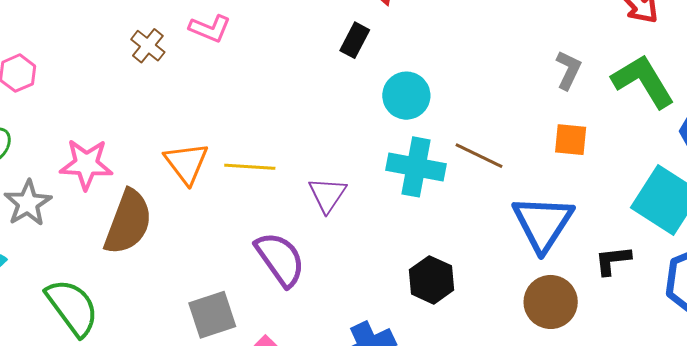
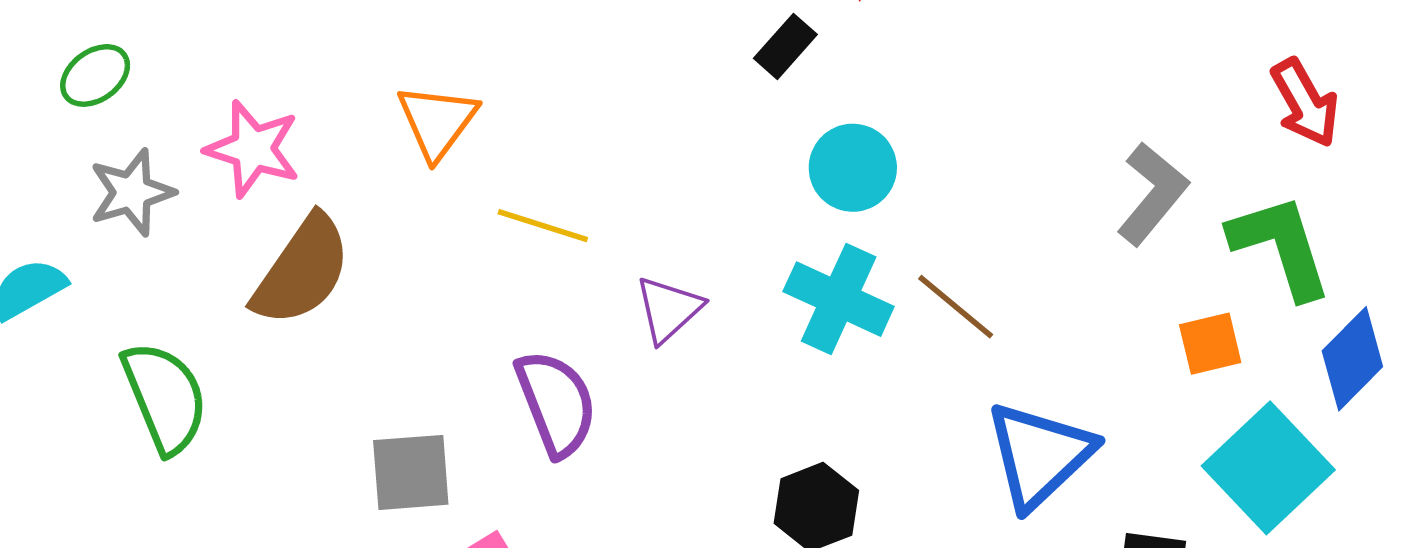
gray L-shape: (568, 70) -> (1152, 194), size x1.4
orange square: (571, 140) -> (1210, 344), moved, turned -33
orange triangle: (186, 163) -> (437, 121), moved

